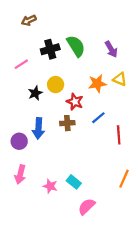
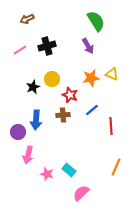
green semicircle: (76, 46) -> (96, 21), moved
purple arrow: (111, 49) -> (88, 46), moved
pink line: (21, 64) -> (20, 50), moved
pink arrow: (20, 174) -> (28, 155), moved

